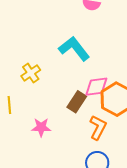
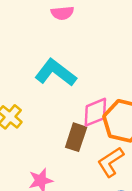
orange L-shape: (98, 127) -> (111, 162), turned -135

